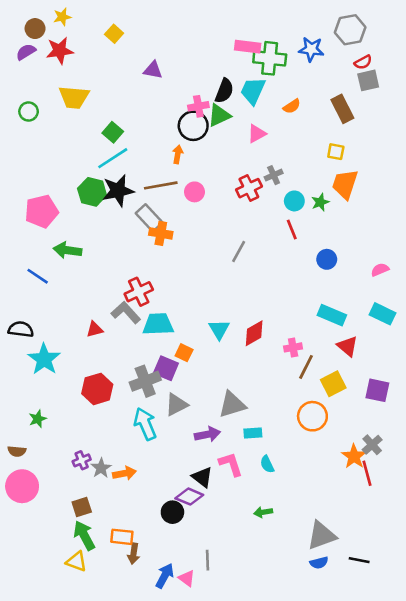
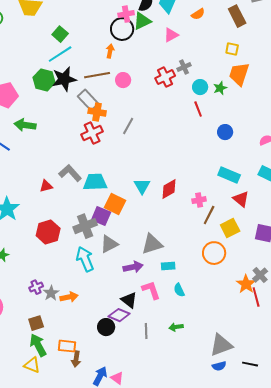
gray line: (239, 252) -> (128, 126), moved
red cross: (139, 292) -> (92, 133), moved
orange square: (184, 353) -> (115, 204), size x1.5
gray line: (207, 560) -> (146, 331), moved

